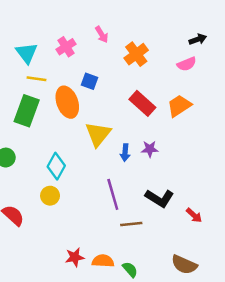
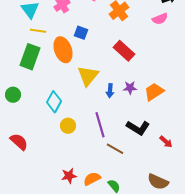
orange trapezoid: (179, 106) -> (154, 92), moved
yellow circle: (50, 196) -> (68, 126), moved
brown line: (131, 224) -> (115, 149), turned 36
orange semicircle: (103, 261) -> (92, 179), turned -30

